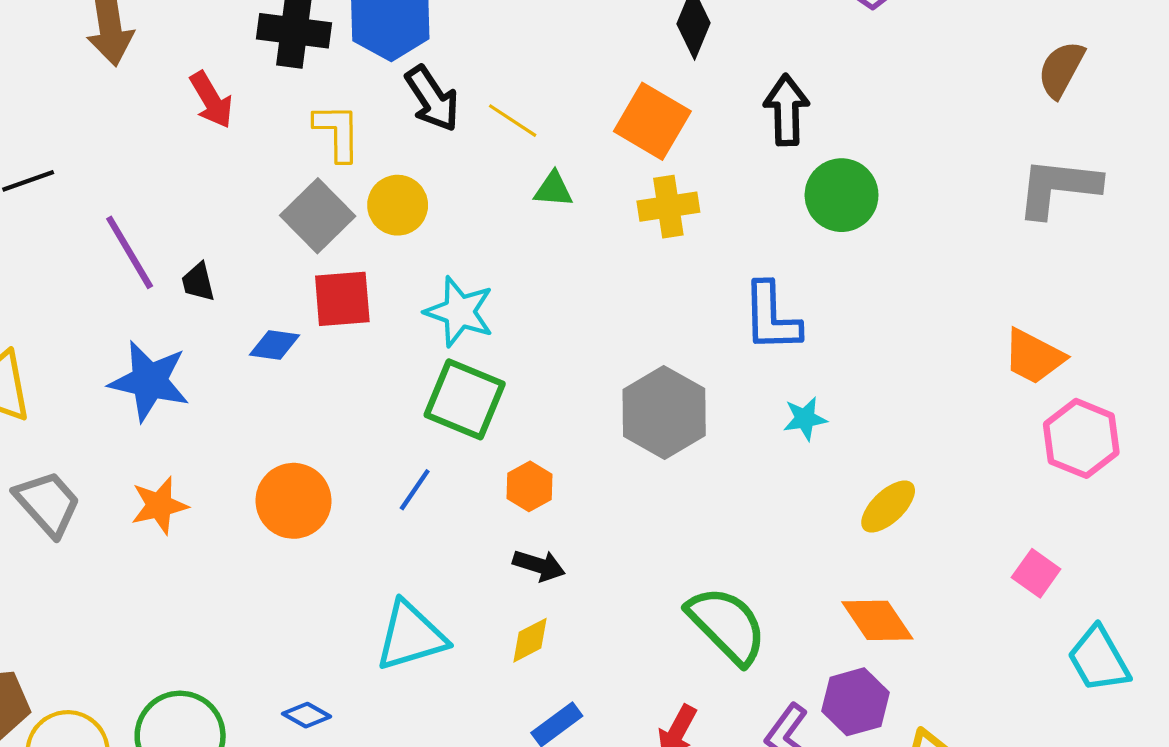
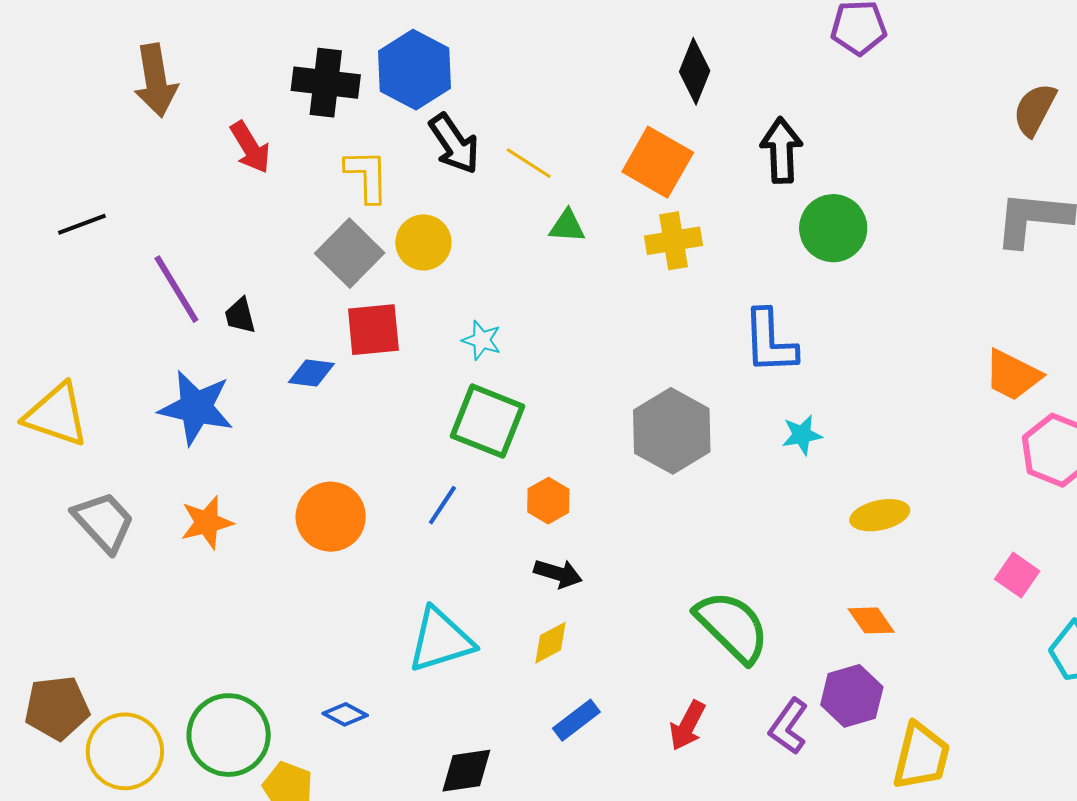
cyan star: (459, 312) -> (482, 340), size x0.6
yellow ellipse: (888, 507) -> (880, 515), turned 32
orange diamond: (877, 620) -> (871, 620), size x0.7

